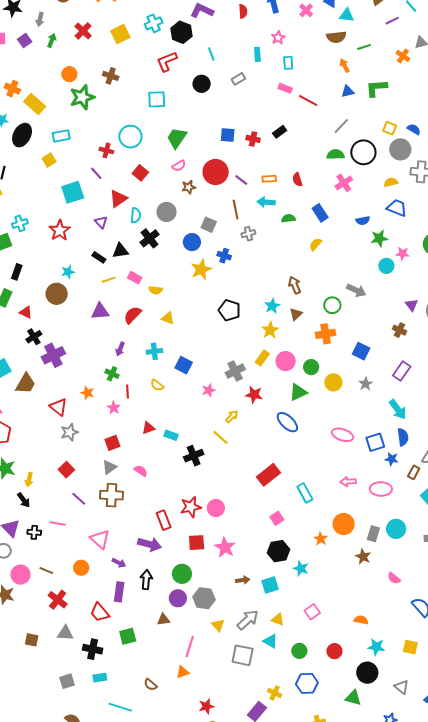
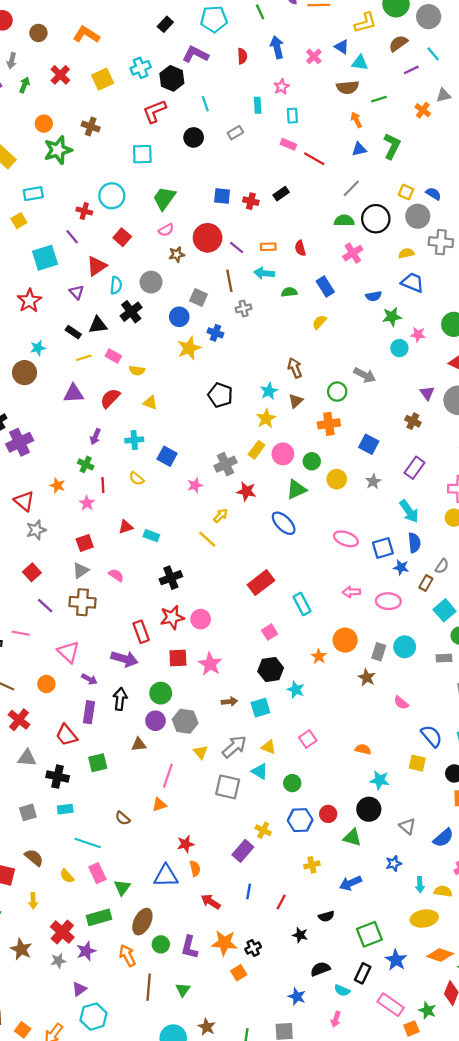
green L-shape: (376, 88) -> (392, 146), turned 120
black cross: (194, 456) -> (171, 578), moved
yellow square: (410, 647) -> (417, 763), moved
red circle: (334, 651) -> (328, 814), moved

